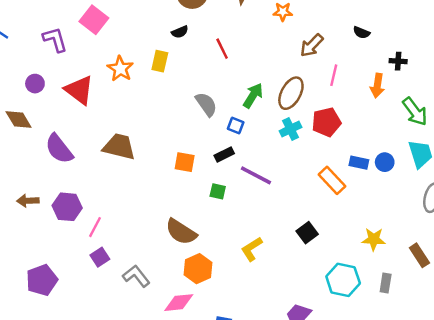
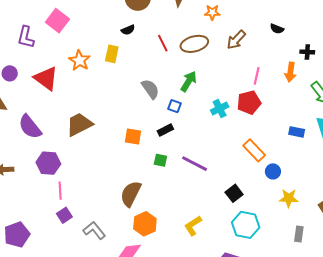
purple L-shape: (55, 40) -> (26, 37), turned -150
pink line: (334, 75) -> (257, 76), moved
brown ellipse: (291, 93) -> (194, 44), moved, turned 48
brown trapezoid: (119, 147) -> (79, 124), turned -40
blue circle: (385, 162) -> (273, 171), moved
blue rectangle: (359, 163) -> (297, 132), moved
purple line: (256, 175) -> (195, 164), moved
purple hexagon: (67, 207) -> (48, 163), moved
pink line: (95, 227) -> (60, 191), turned -30
brown semicircle: (181, 232) -> (131, 194), turned 84
yellow L-shape: (252, 249) -> (193, 226), moved
cyan hexagon: (343, 280) -> (246, 225), moved

